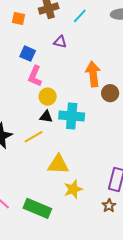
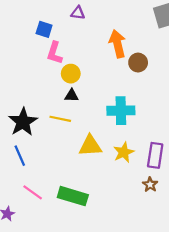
cyan cross: (72, 116) -> (121, 111), moved
yellow line: (34, 137) -> (60, 119), turned 48
yellow star: (73, 189) -> (124, 152), moved

